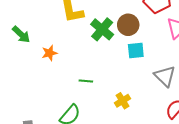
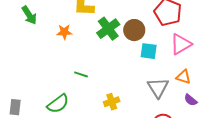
cyan square: (136, 50) -> (149, 51), moved
orange star: (49, 53) -> (64, 32), moved

